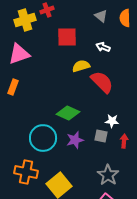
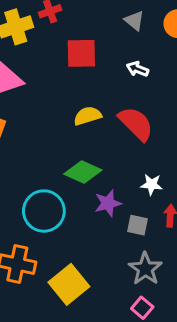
yellow semicircle: (81, 66) -> (88, 116), moved
gray square: (101, 136) -> (137, 225), moved
purple star: (75, 140) -> (108, 203), moved

